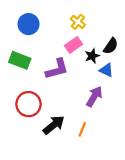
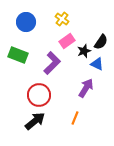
yellow cross: (78, 22) -> (62, 19), moved
purple L-shape: (57, 69) -> (52, 63), turned -30
red circle: (28, 104) -> (39, 95), moved
black arrow: (54, 125) -> (35, 121), moved

